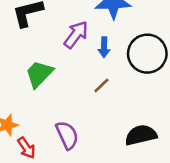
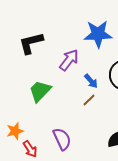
blue arrow: (104, 47) -> (91, 81), moved, turned -42

